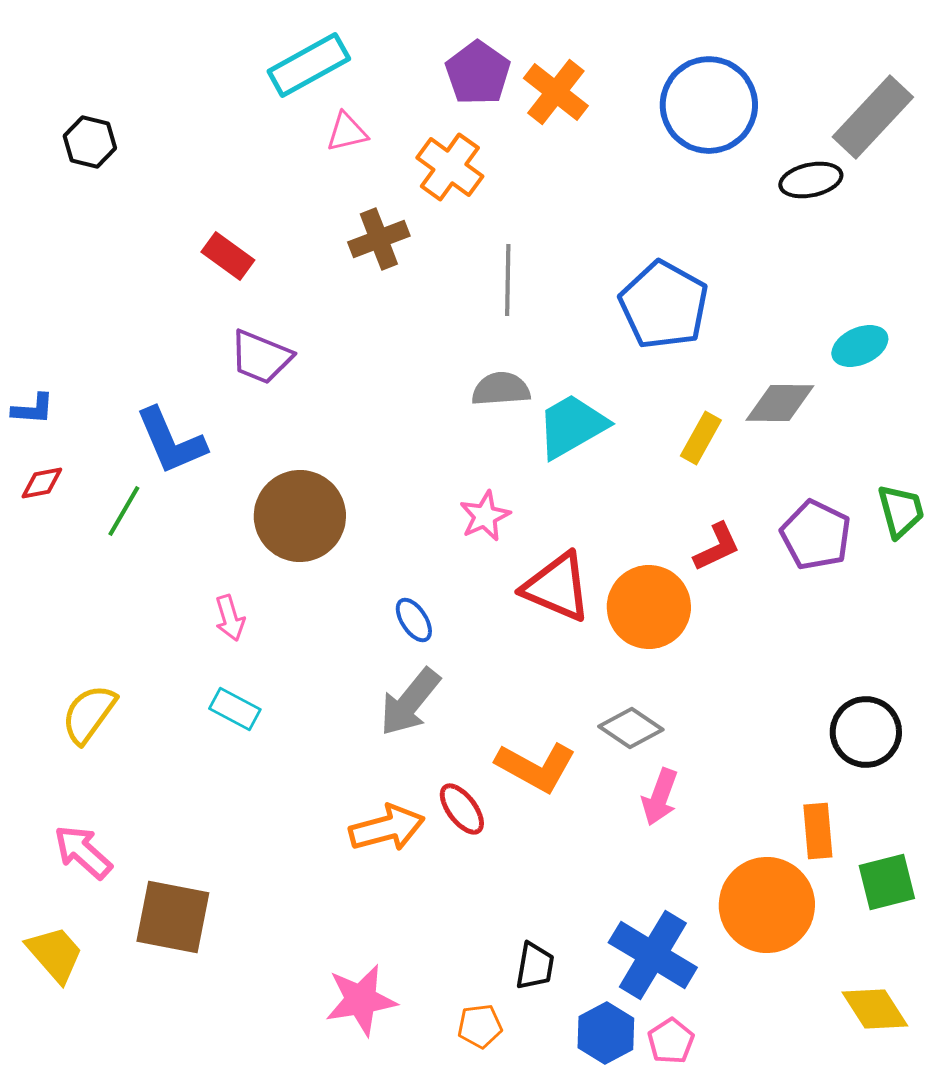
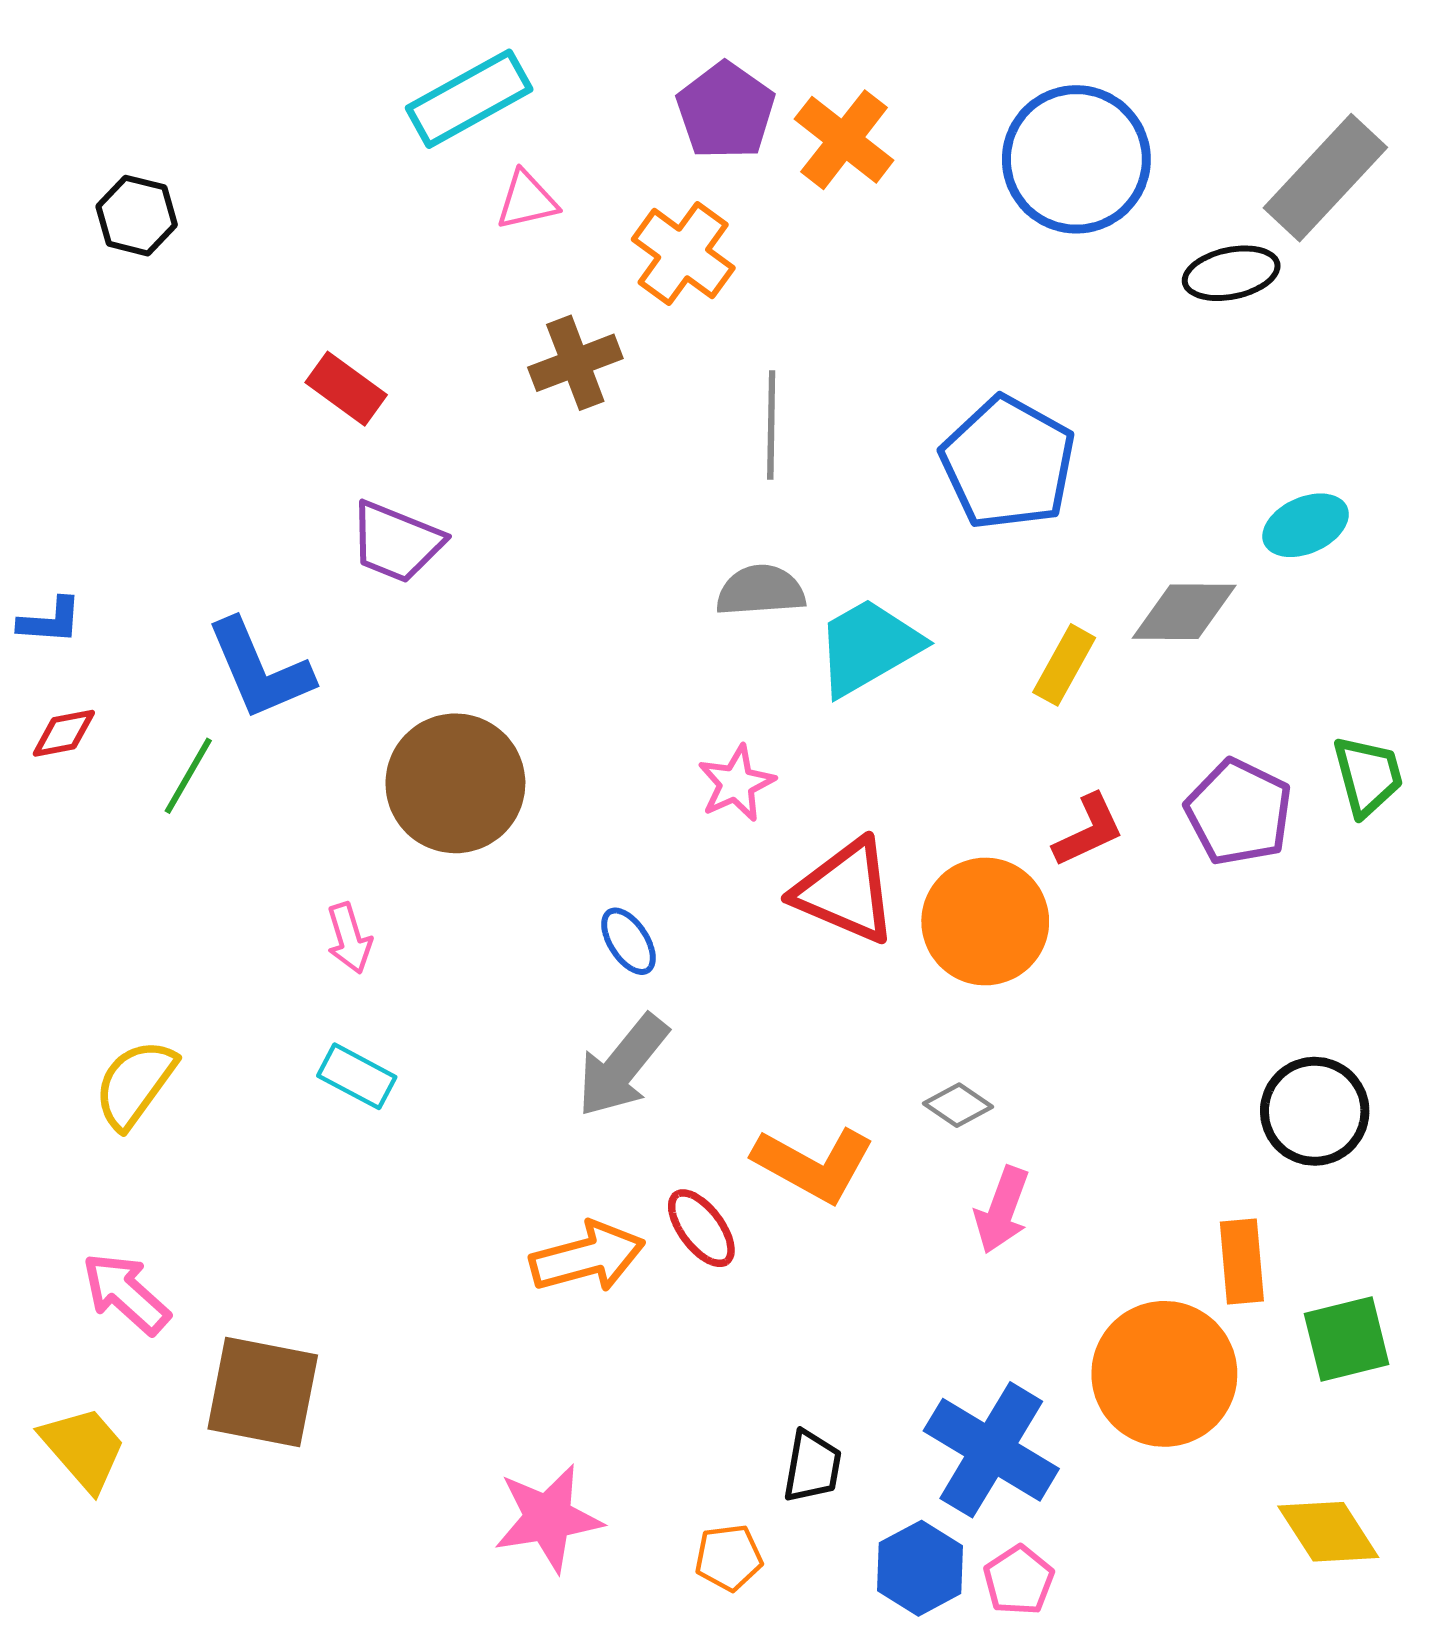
gray diamond: (631, 728) -> (958, 1105), size x0.7

